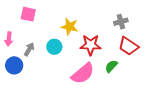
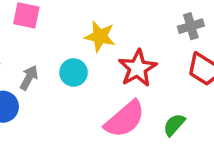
red star: (90, 45) -> (138, 68), turned -30
green semicircle: (111, 66) -> (174, 125), moved

